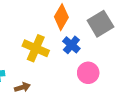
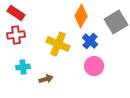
pink circle: (88, 73) -> (94, 66), moved

